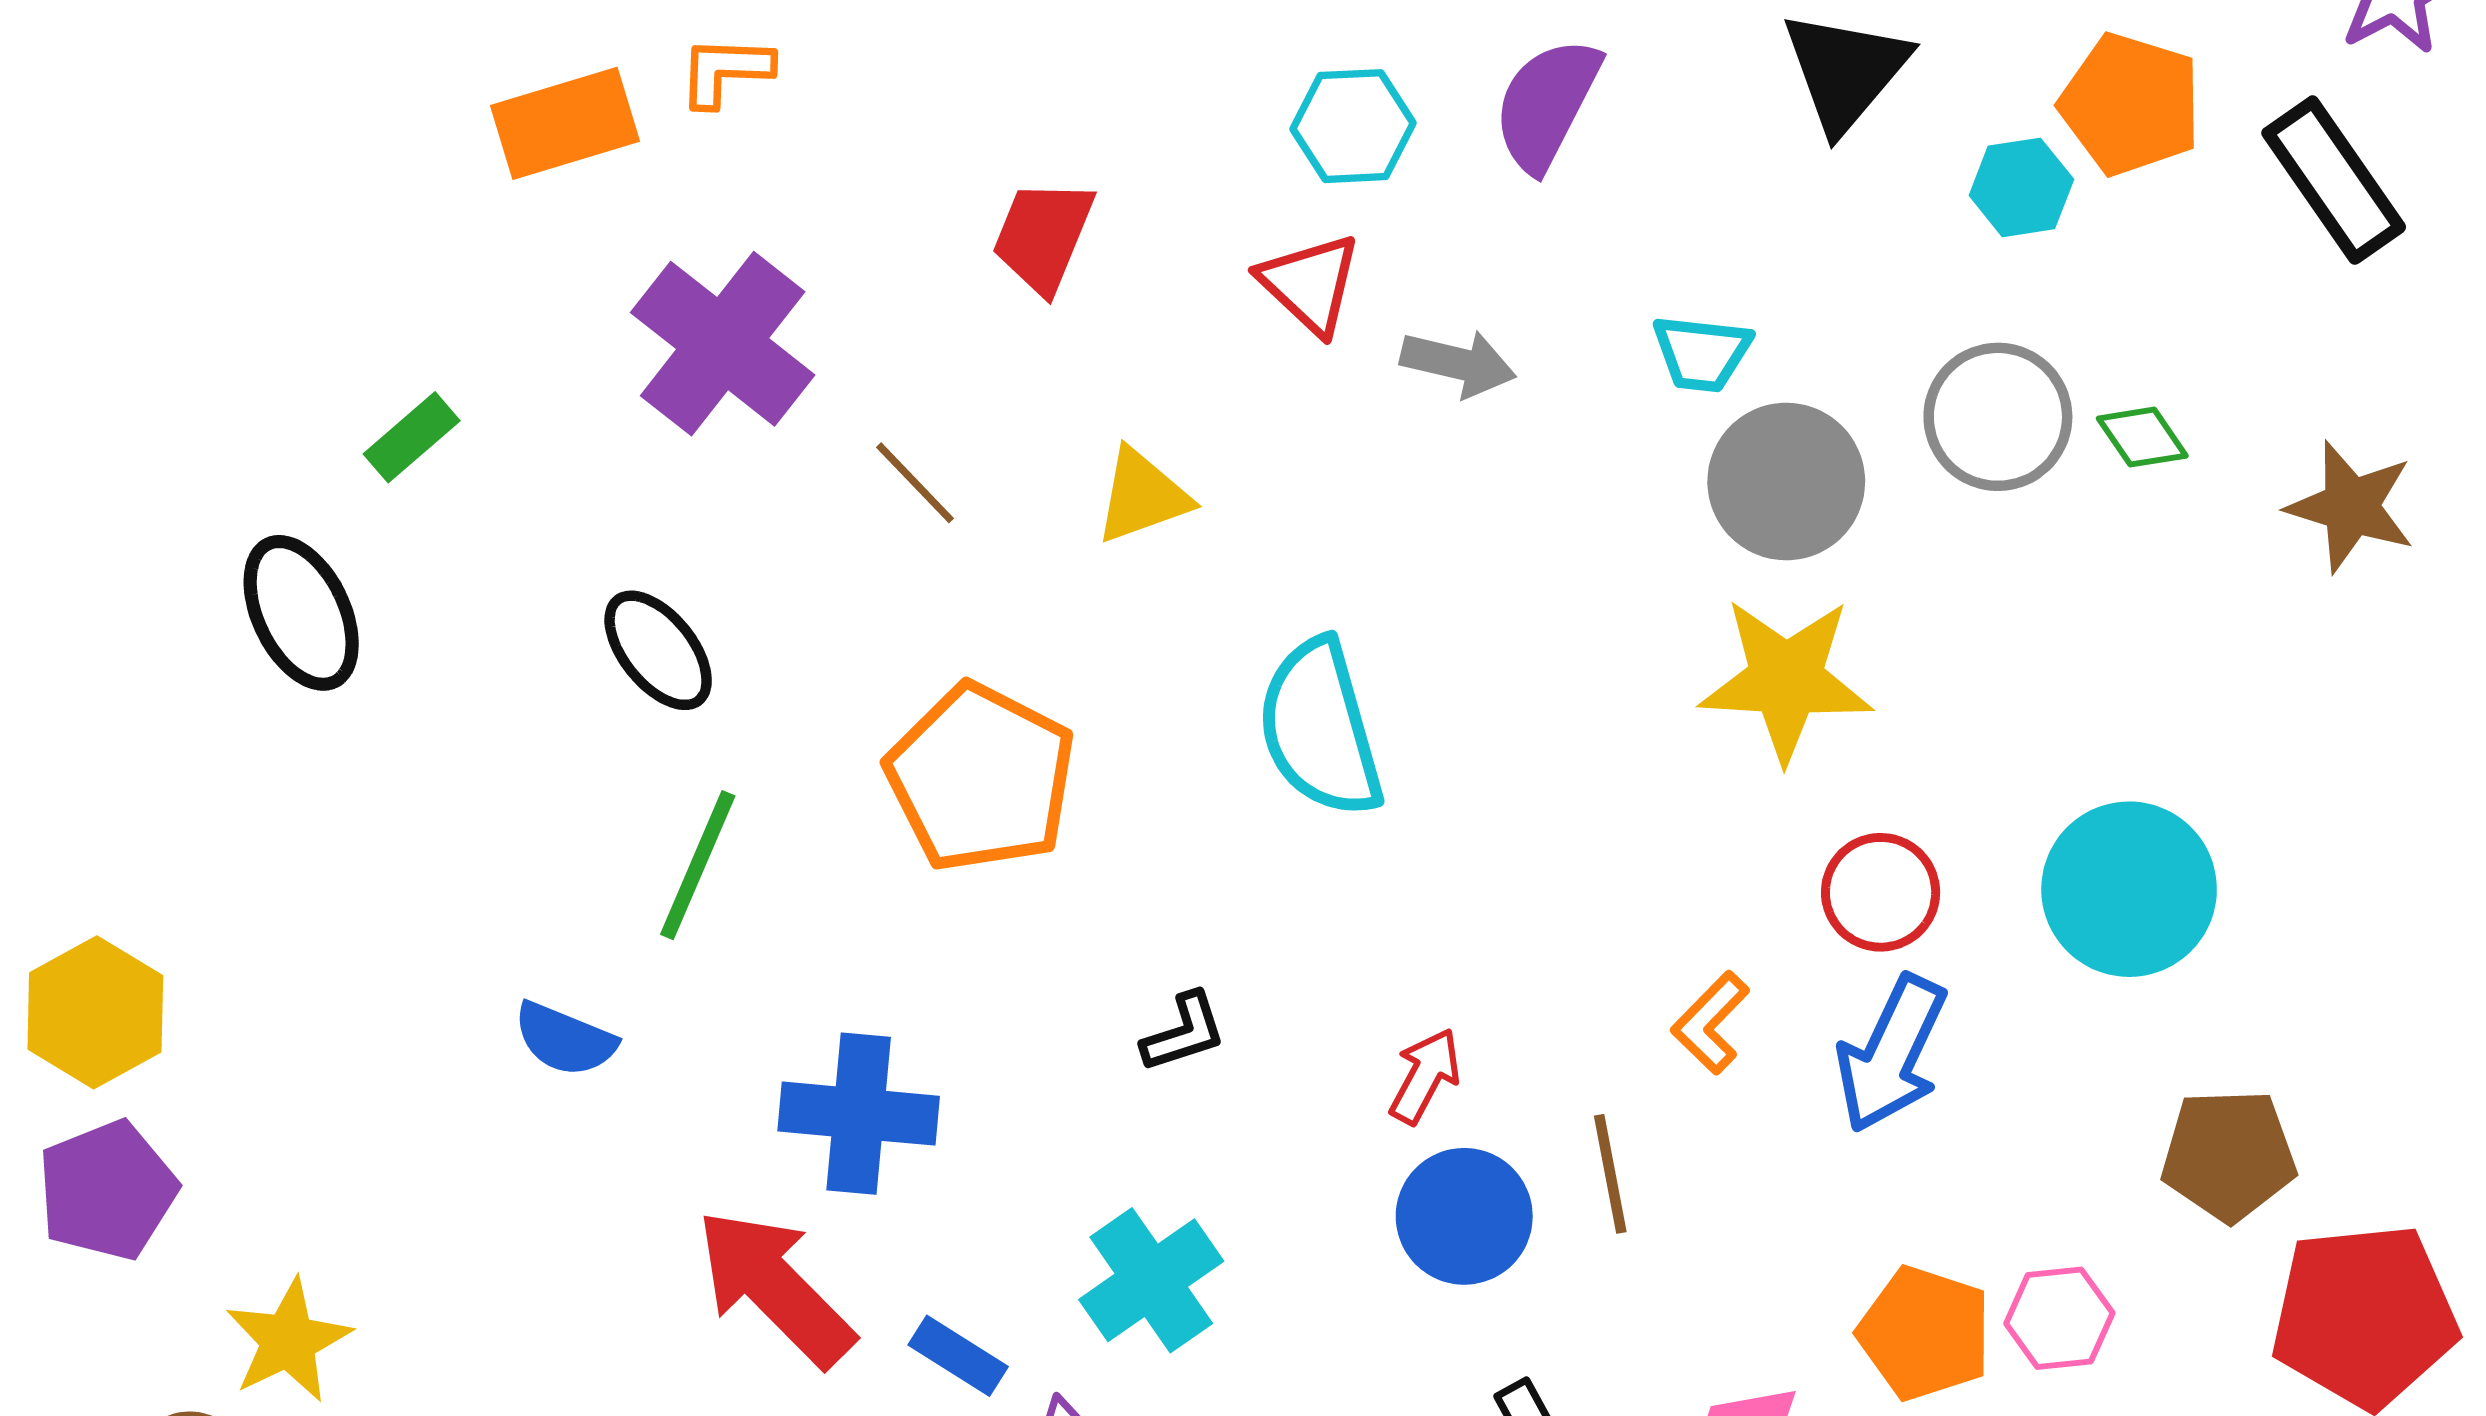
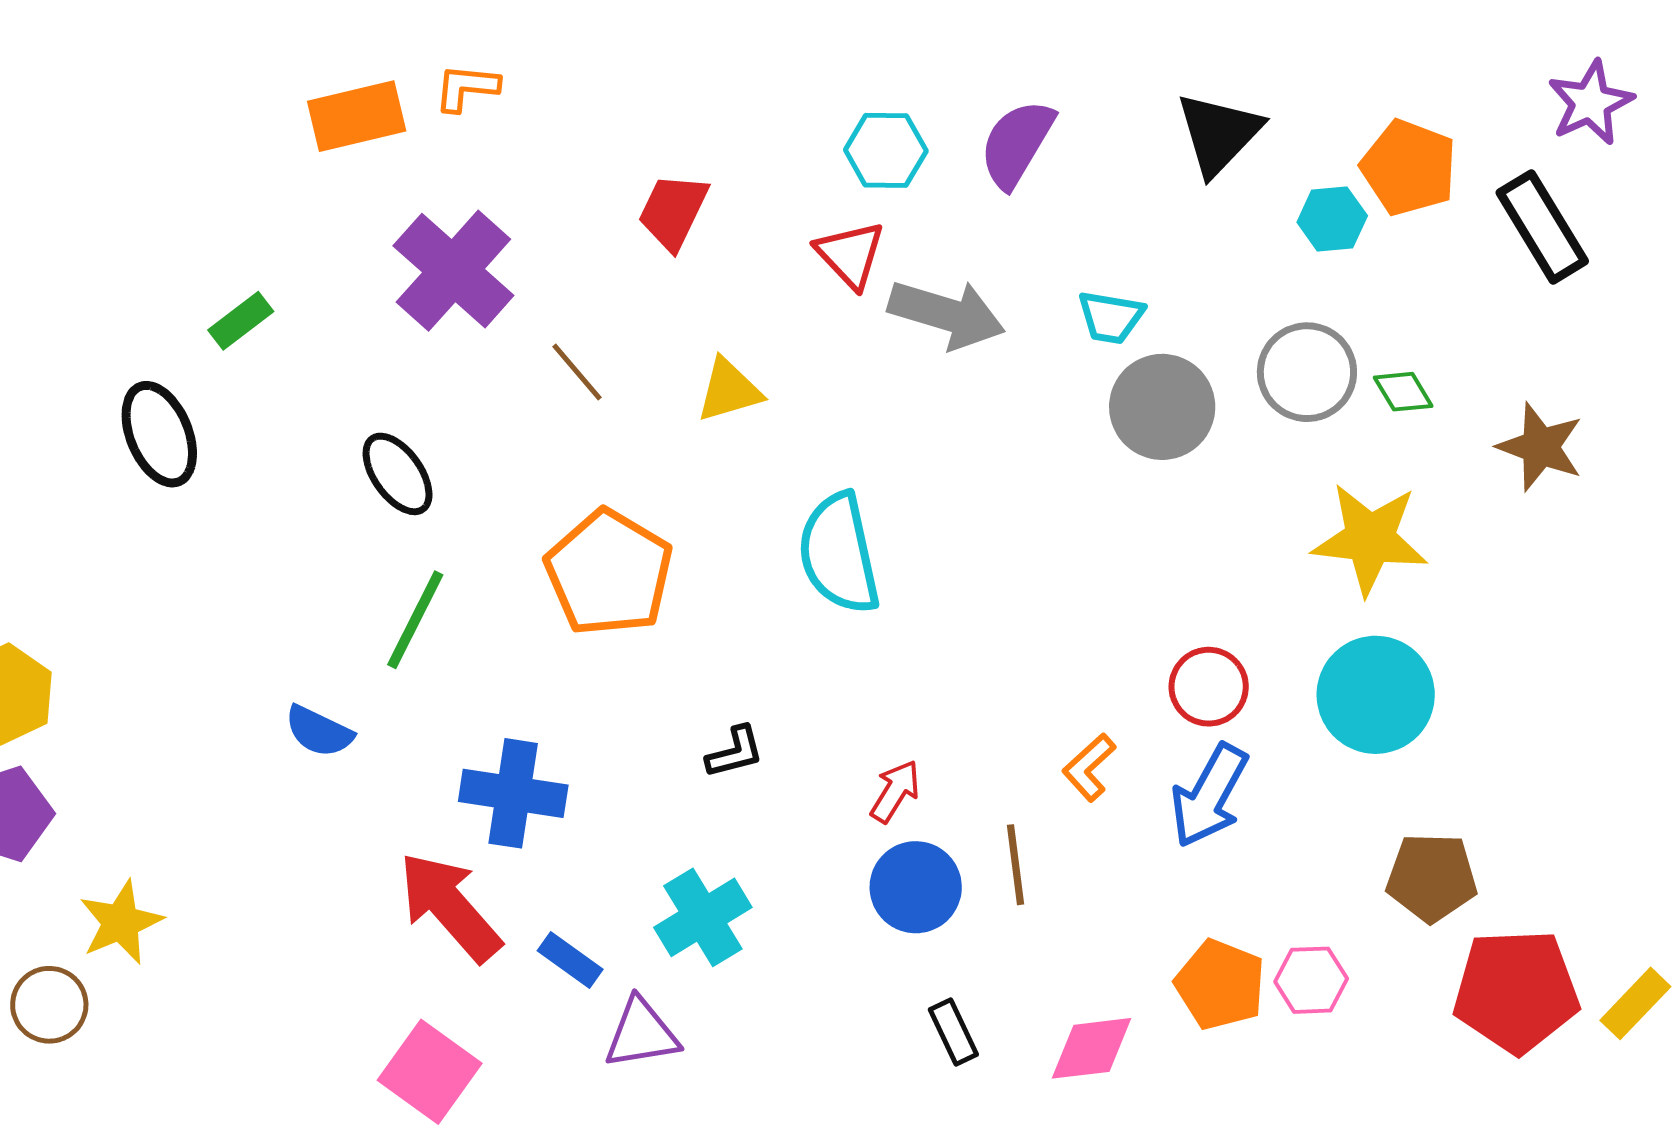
gray arrow: (1458, 363) -> (947, 314), size x1.5
yellow star: (1786, 680) -> (1370, 539), moved

